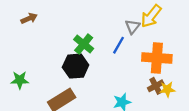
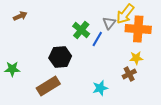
green cross: (84, 44) -> (81, 30), moved
orange cross: (157, 58) -> (138, 29), moved
yellow star: (167, 89) -> (136, 58), moved

